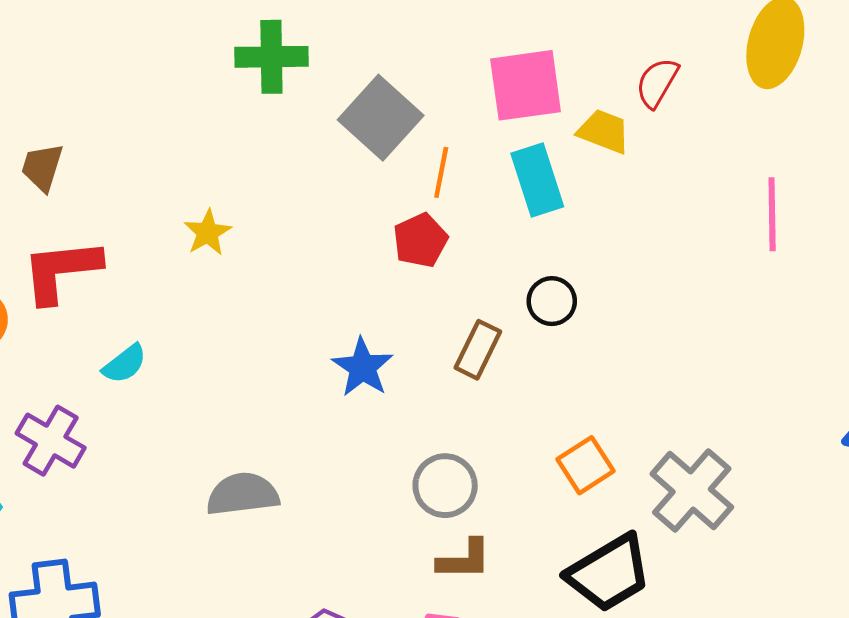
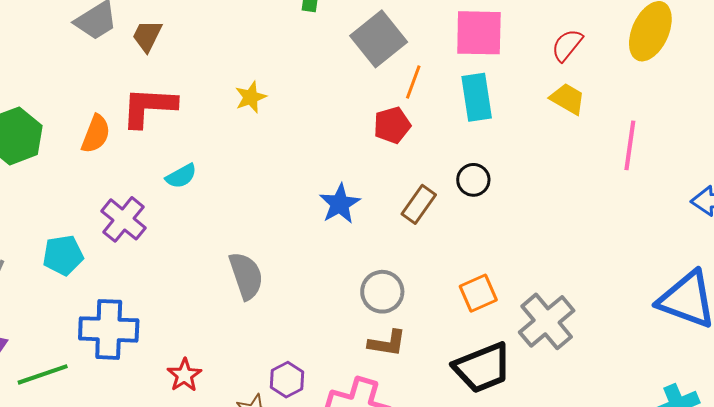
yellow trapezoid: (604, 131) -> (567, 99), moved
gray semicircle: (243, 494) -> (246, 276), turned 69

